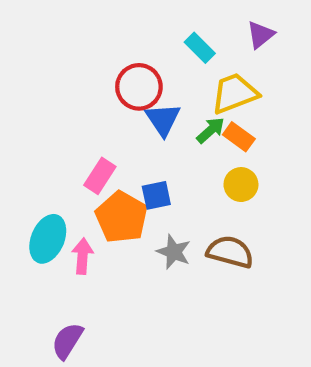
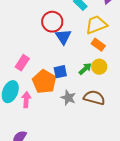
green arrow: (211, 130) -> (85, 69), moved
pink rectangle: (100, 176) -> (22, 63), moved

